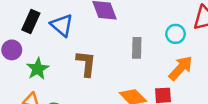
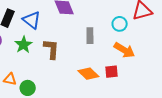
orange arrow: (181, 68) -> (124, 50), turned 80
green star: (38, 69) -> (24, 45), moved

